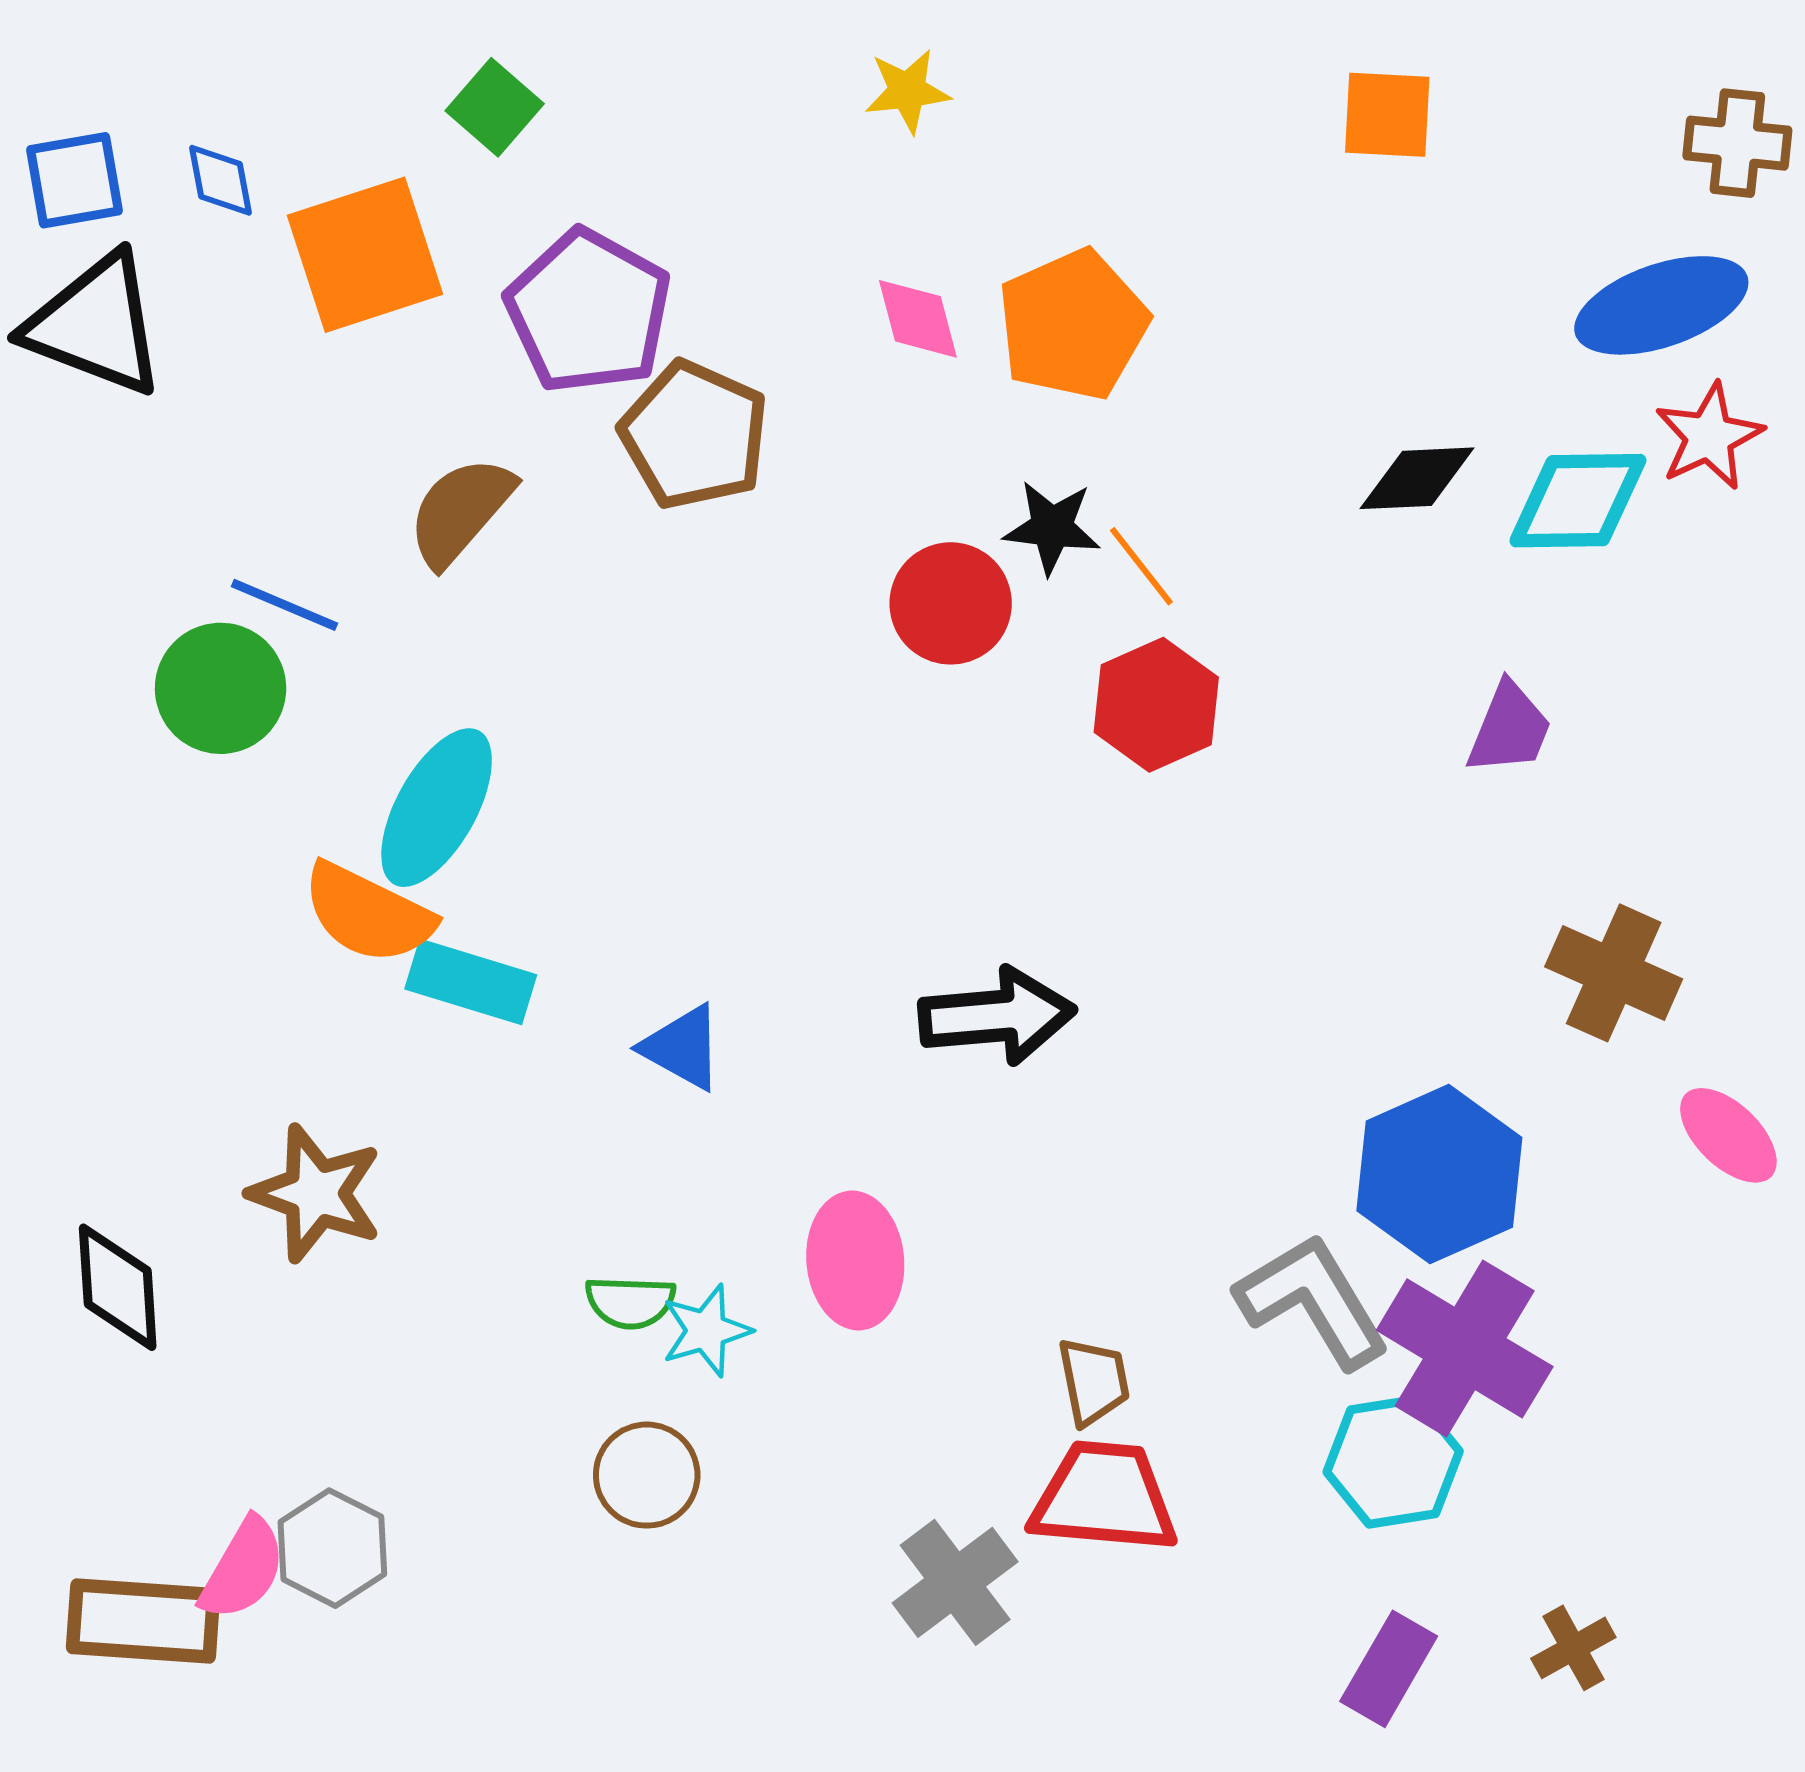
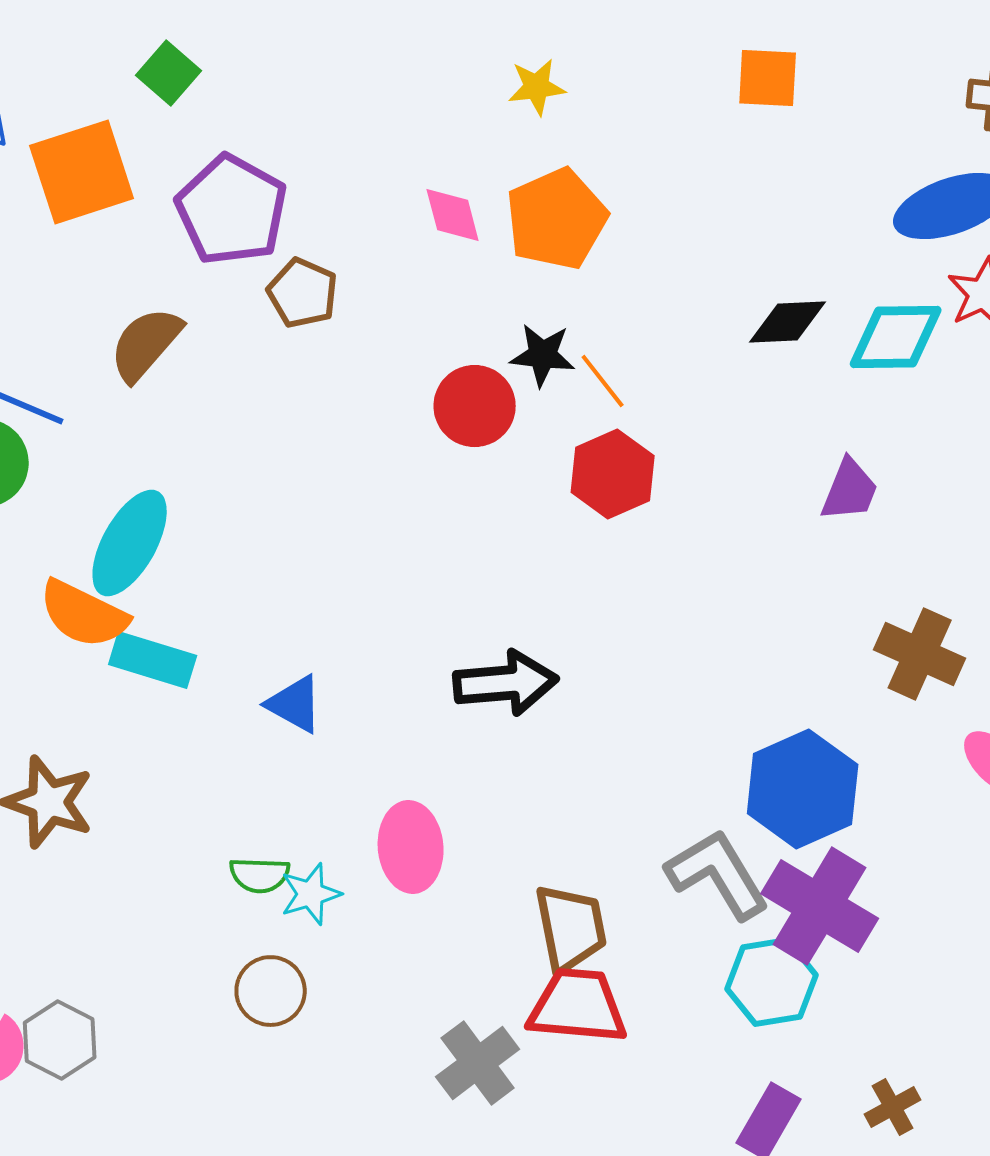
yellow star: (907, 91) -> (537, 87), moved
brown pentagon: (694, 435) -> (303, 293), size x0.7
brown trapezoid: (1094, 1381) -> (571, 928), size x1.5

